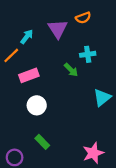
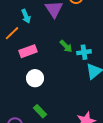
cyan arrow: (27, 37) -> (26, 16), turned 120
cyan cross: (88, 54) -> (84, 52), moved

